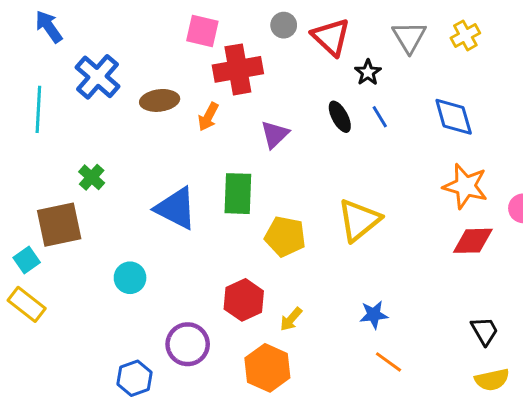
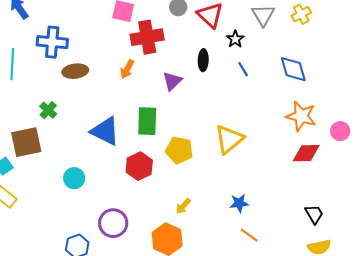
blue cross: (98, 77) -> (52, 42), turned -36
brown ellipse: (160, 100) -> (75, 71), moved
black ellipse: (340, 117) -> (203, 60), moved, turned 30
red hexagon: (244, 300) -> (139, 166), moved

